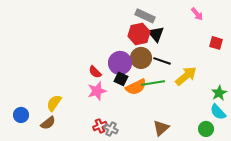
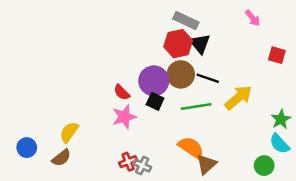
orange semicircle: (136, 87) -> (191, 148), moved, turned -120

